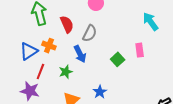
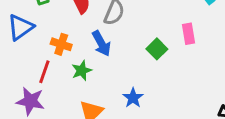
orange cross: (49, 46) -> (61, 44), moved
blue triangle: (29, 51) -> (20, 27), moved

